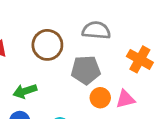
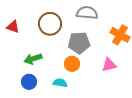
orange circle: (100, 98) -> (72, 64), moved

